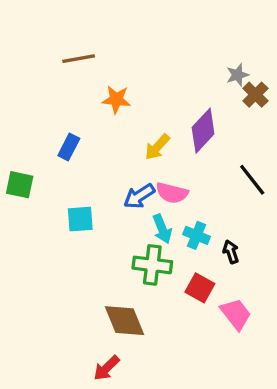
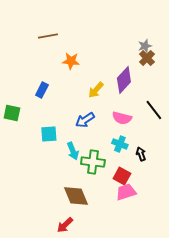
brown cross: (255, 95) -> (147, 58), moved
pink semicircle: (172, 193) -> (122, 118), moved
cyan arrow: (162, 229) -> (73, 151), moved
pink trapezoid: (236, 314) -> (126, 192), moved, turned -70

